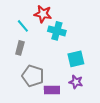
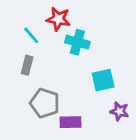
purple star: (76, 82) -> (119, 111), moved

